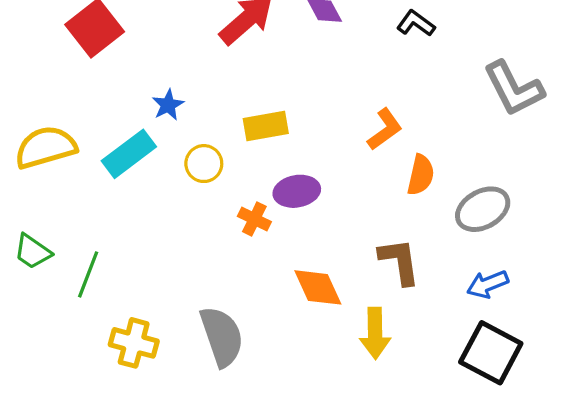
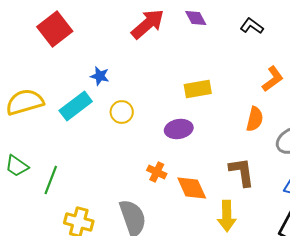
blue star: (168, 105) -> (100, 76), turned -30
yellow rectangle: (266, 126) -> (198, 89), moved
orange L-shape: (385, 129) -> (273, 79), moved
orange cross: (254, 219) -> (157, 172), moved

